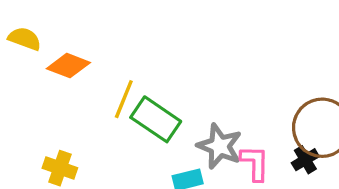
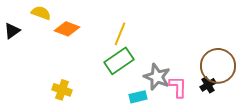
yellow line: (124, 99) -> (120, 34), moved
green rectangle: (156, 119) -> (119, 61), turned -68

